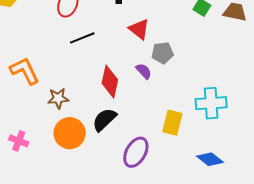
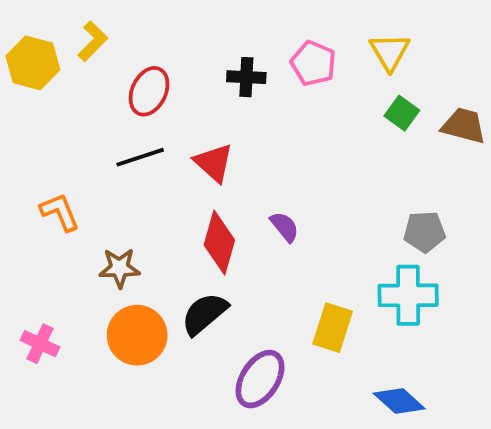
red triangle: (139, 29) -> (214, 163), moved
black line: (82, 38) -> (140, 157), moved
gray pentagon: (162, 53) -> (424, 232), moved
orange L-shape: (25, 71) -> (60, 212), size x0.7

